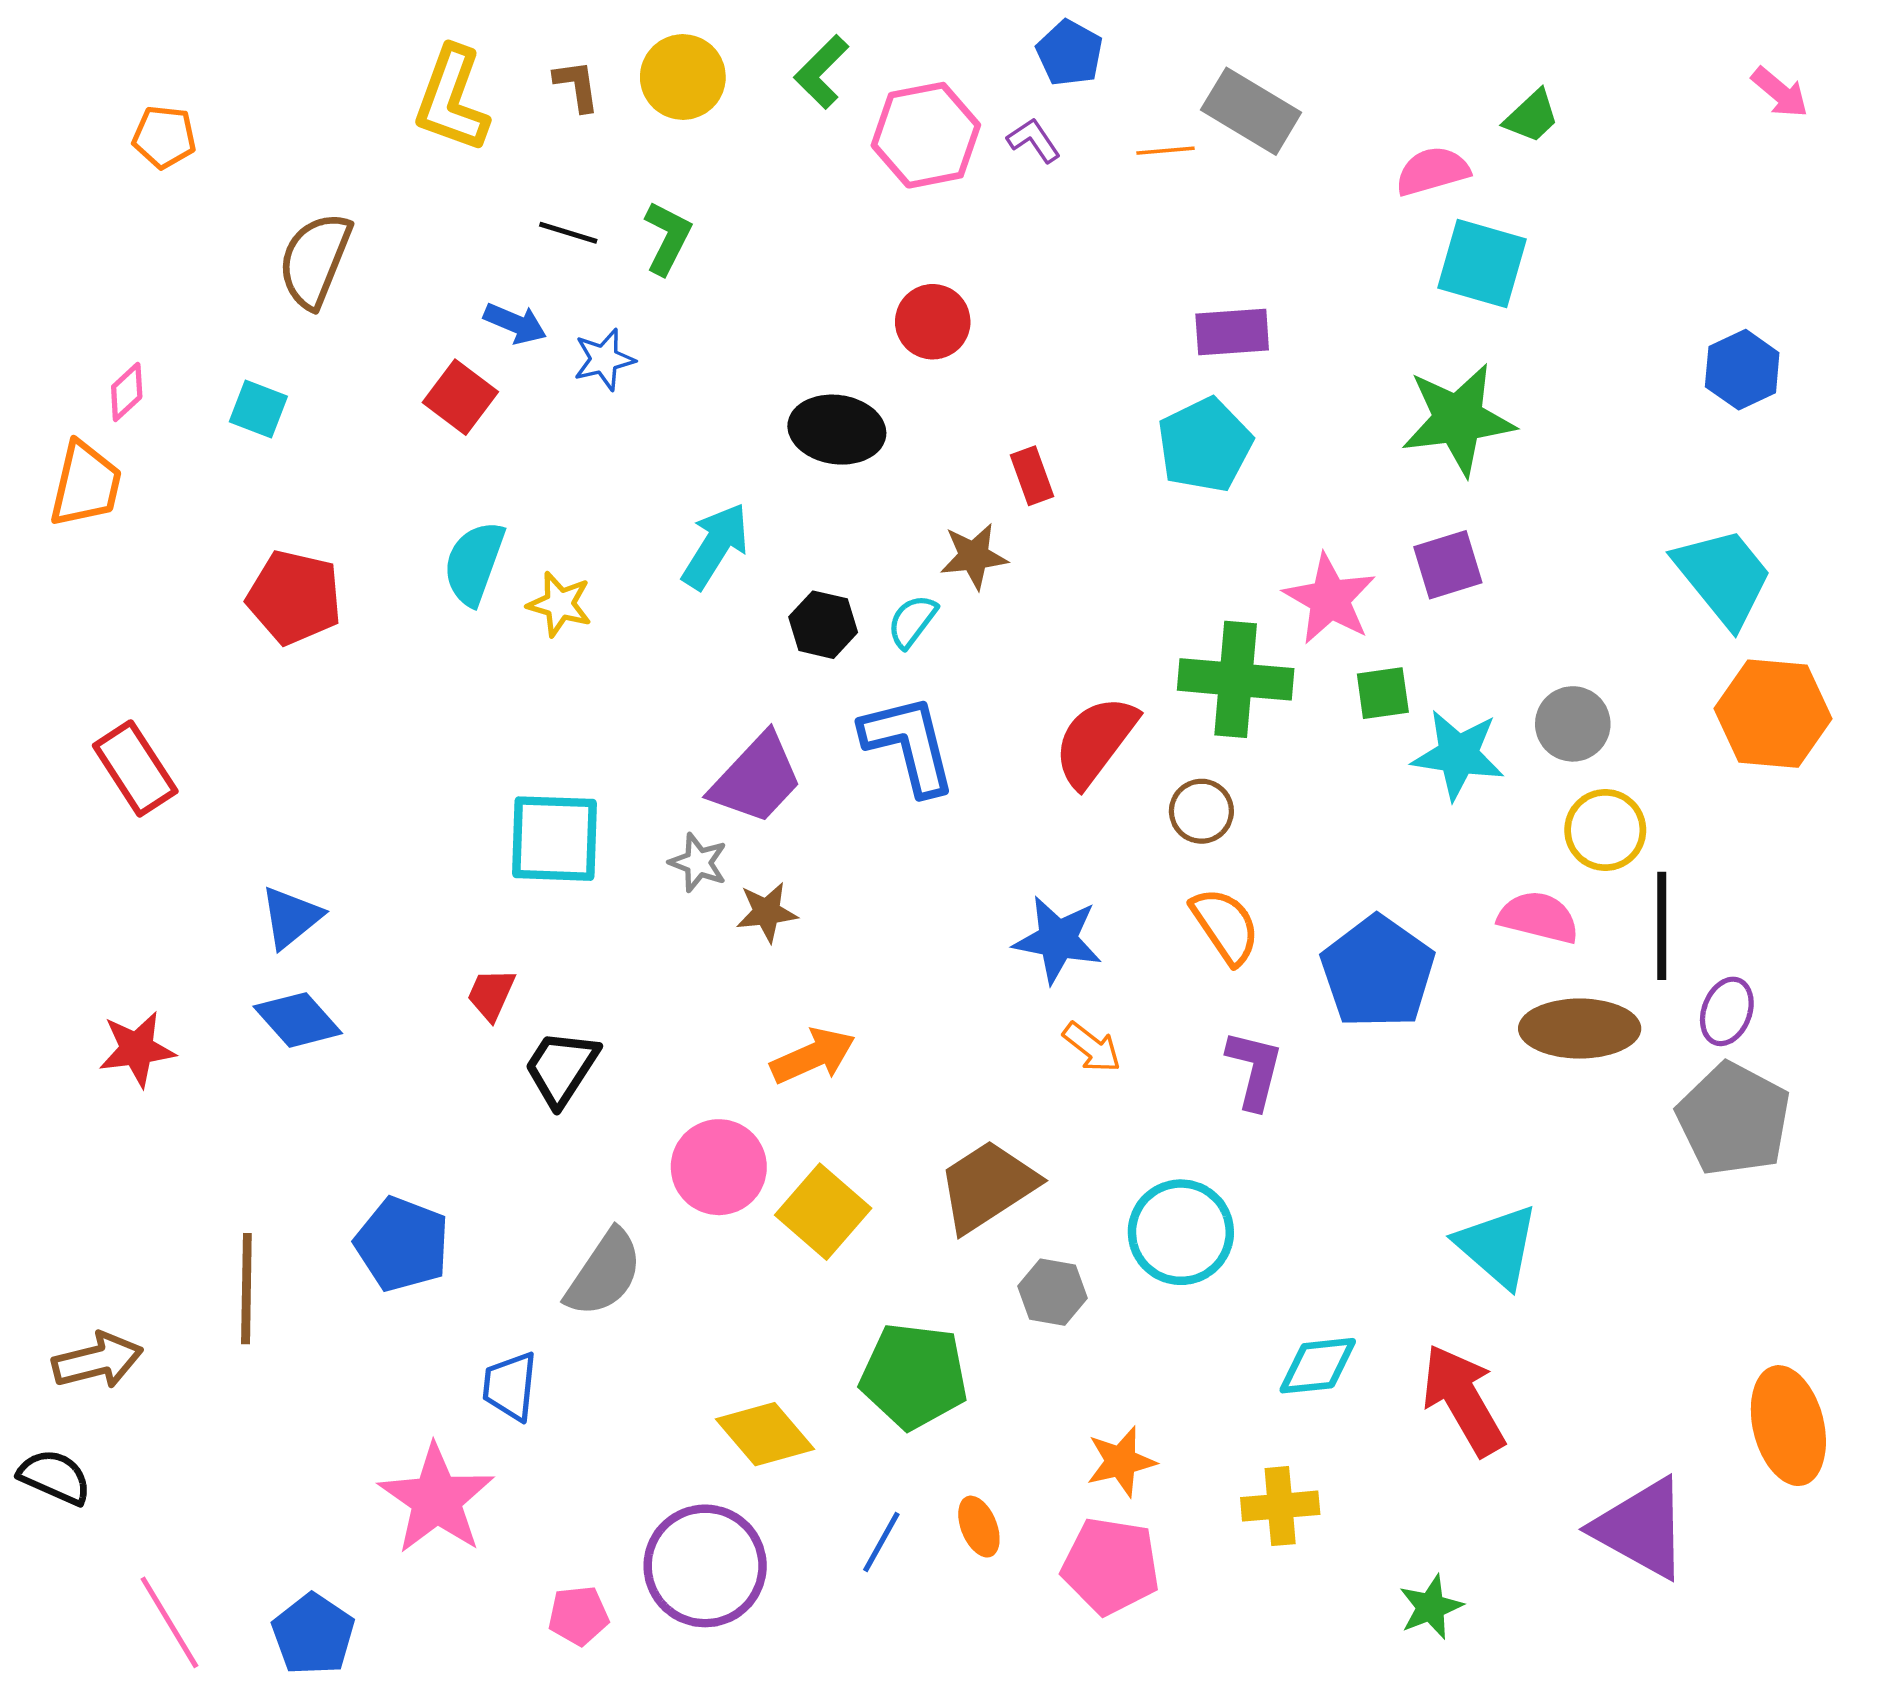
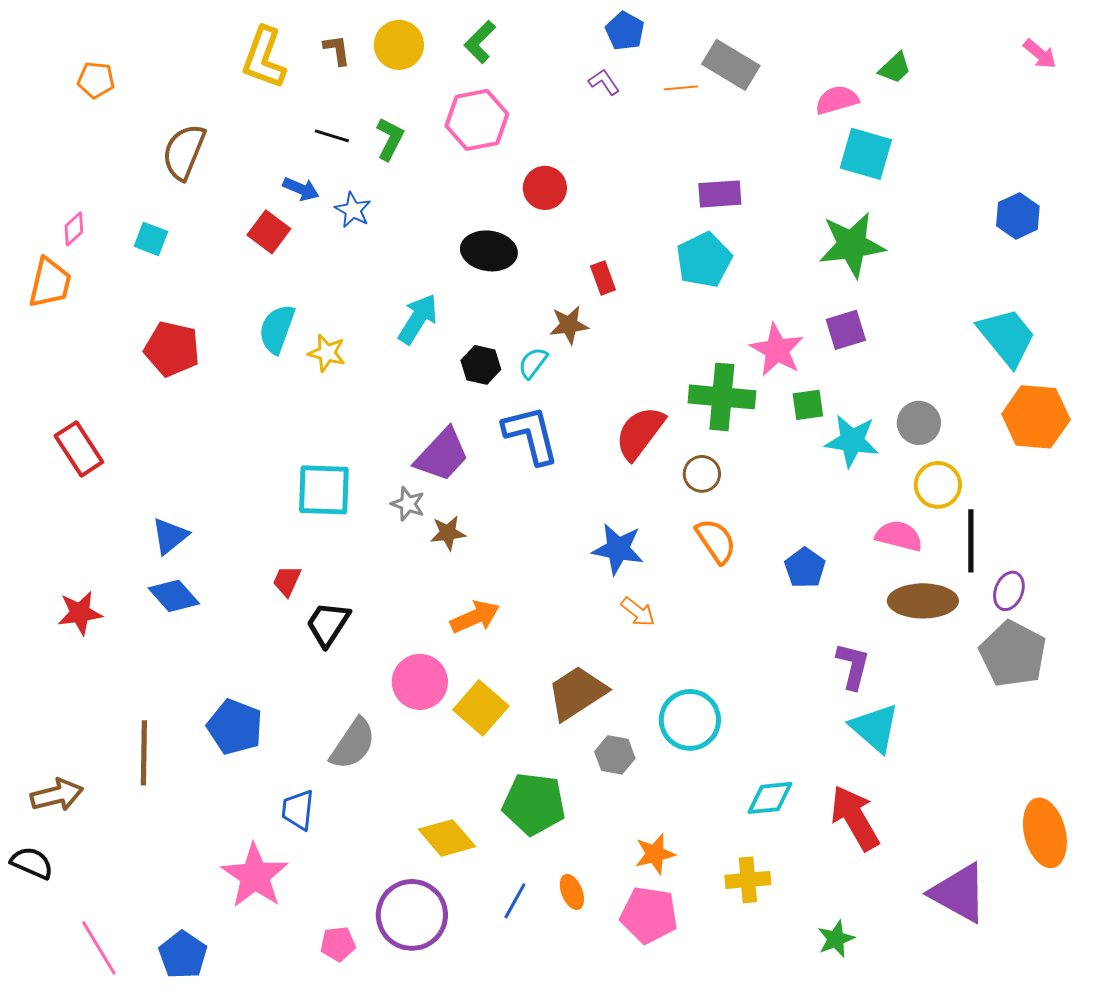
pink hexagon: (926, 135) -> (477, 120), moved
blue star: (604, 359) -> (353, 210), turned -30
blue pentagon: (1378, 972) -> (805, 568), size x0.6
purple L-shape: (1254, 1070) -> (853, 666), moved

